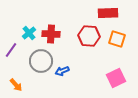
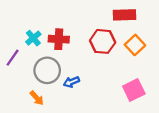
orange square: (117, 39) -> (135, 45), turned 30
orange arrow: (16, 85) -> (37, 98), moved

